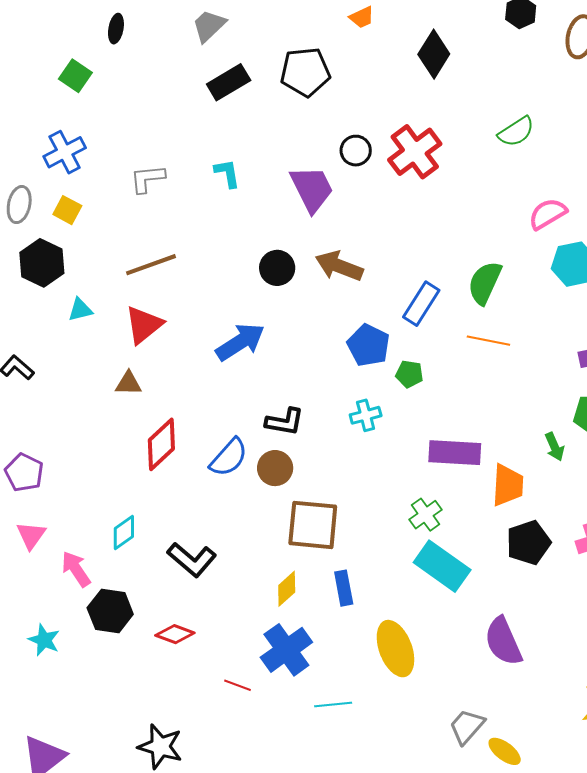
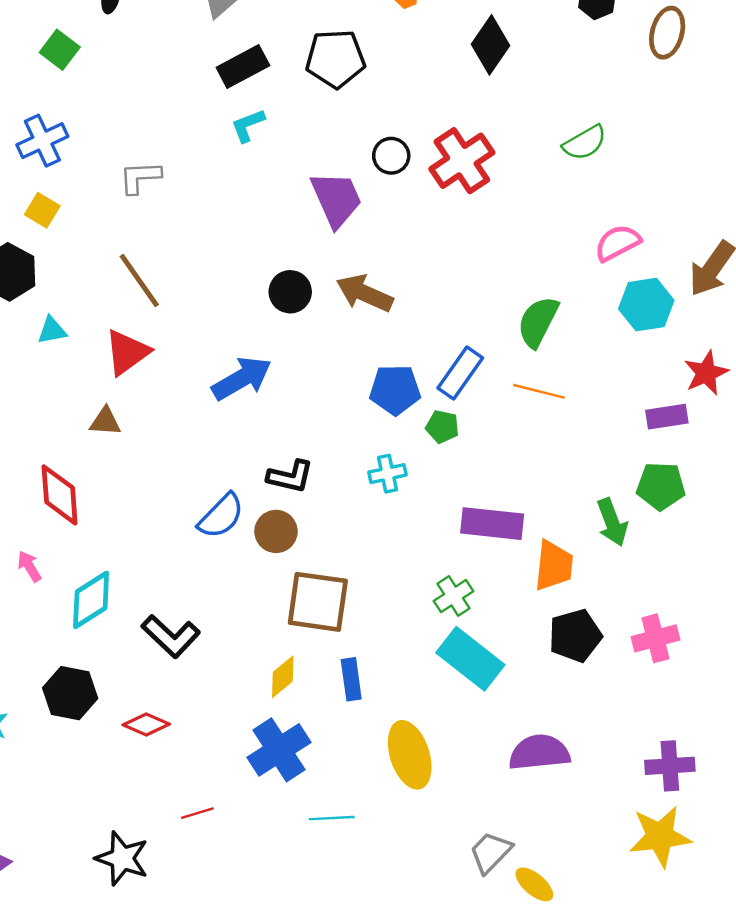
cyan L-shape: (227, 173) -> (248, 125), moved, turned -104
brown line: (151, 265) -> (139, 280), turned 72
blue rectangle: (421, 304) -> (460, 373), moved
blue pentagon: (368, 345) -> (395, 390), turned -30
red diamond: (161, 444) -> (60, 495), moved, turned -54
green arrow: (555, 447) -> (612, 522), size x1.4
cyan diamond: (124, 533) -> (91, 600), size x1.4
pink arrow: (76, 569) -> (29, 566), moved, size x0.7
purple semicircle: (503, 641) -> (539, 752), turned 105
red line: (237, 685) -> (197, 813), moved, turned -40

